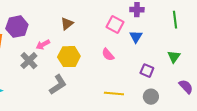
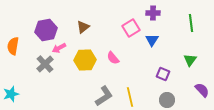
pink square: (115, 25) -> (131, 28), turned 30
purple hexagon: (17, 27) -> (46, 30), moved
pink semicircle: (108, 55) -> (113, 58), moved
gray L-shape: (58, 85) -> (104, 96), moved
yellow line: (114, 94) -> (130, 97), turned 72

